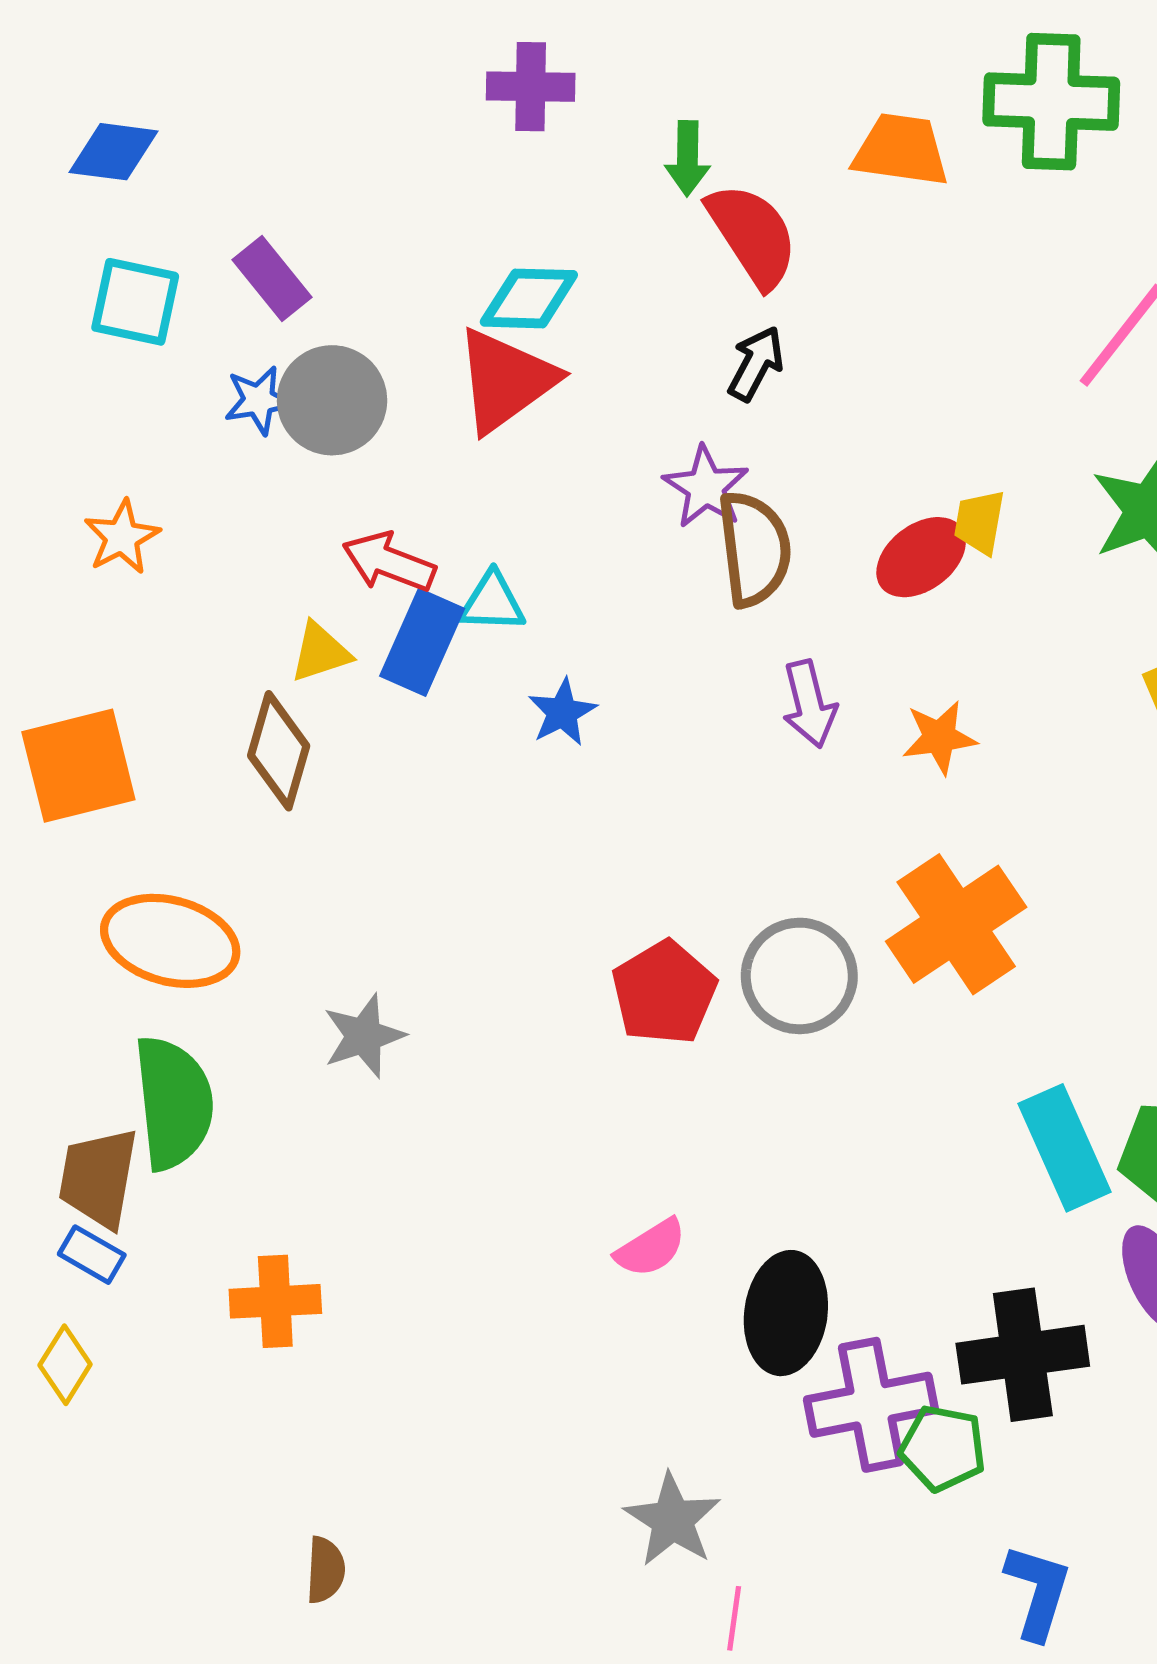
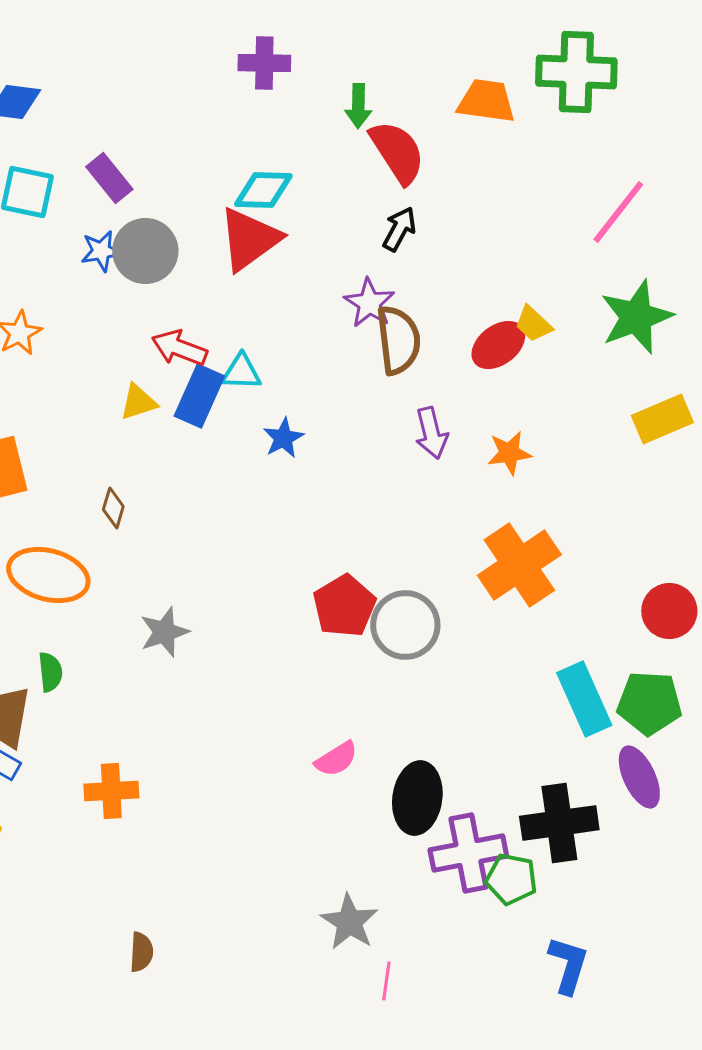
yellow trapezoid: (979, 522) -> (533, 324), turned -57
brown diamond: (279, 751) -> (113, 508), moved, size x0.6
gray circle: (799, 976) -> (405, 625), moved
green semicircle: (174, 1103) -> (50, 672), size x0.5

